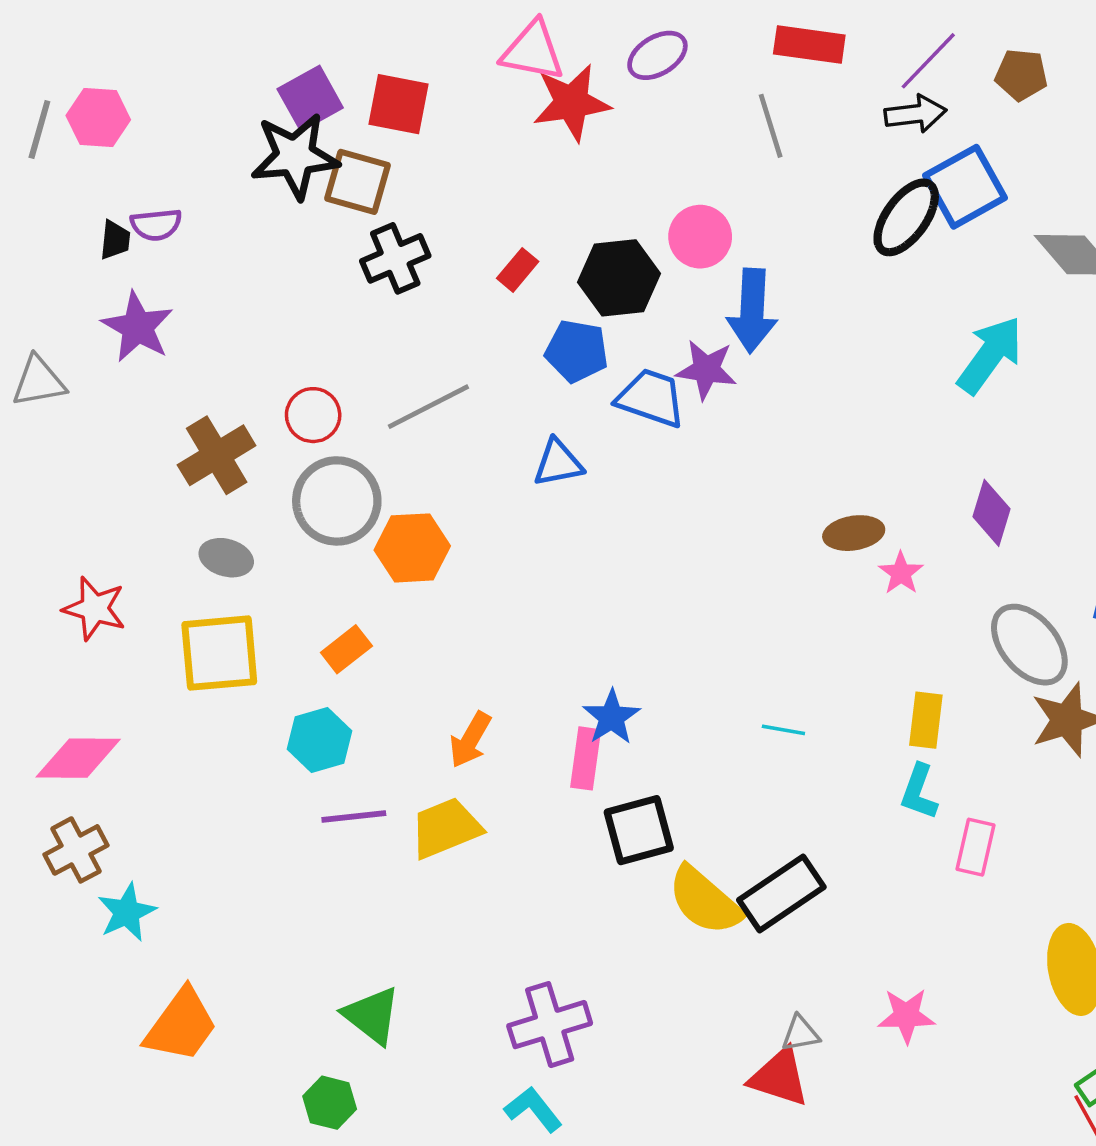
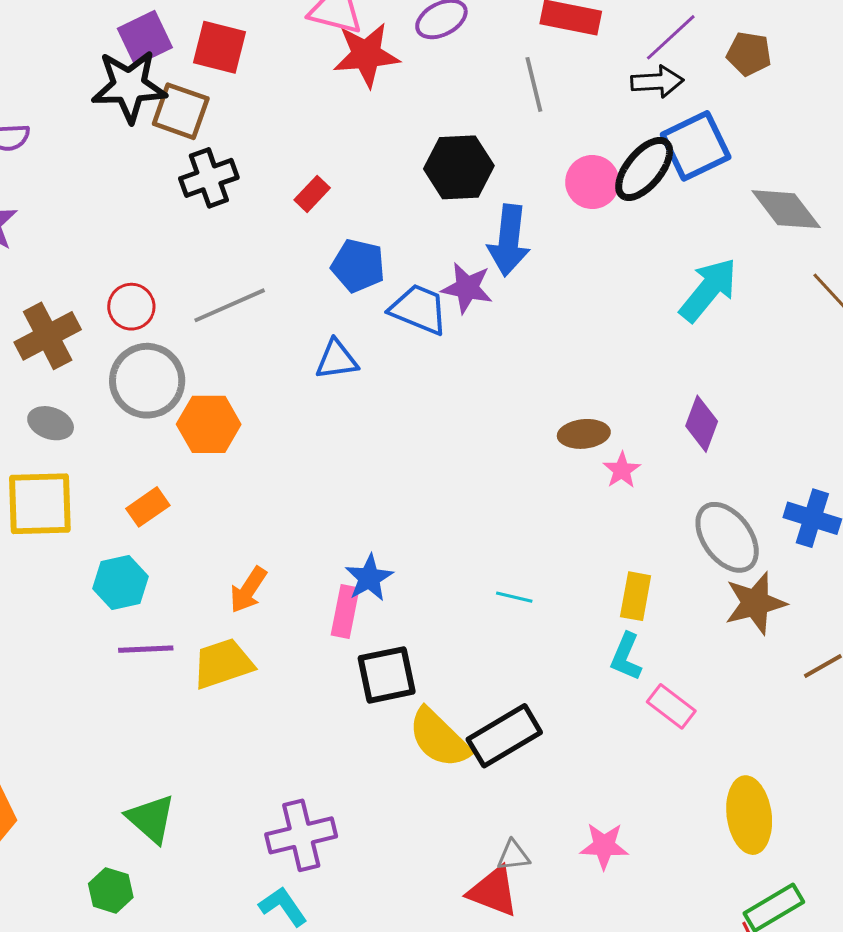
pink circle: (700, 237) -> (592, 182), moved
black hexagon: (619, 278) -> (459, 167), moved
pink rectangle: (976, 847) -> (671, 706), turned -69

